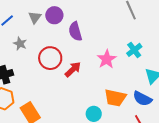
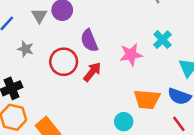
purple semicircle: (75, 31) -> (89, 41), moved
pink star: (107, 59) -> (131, 55), turned 30

